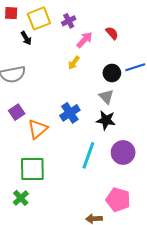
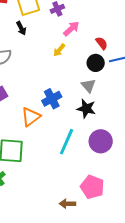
red semicircle: (112, 33) -> (102, 43), moved
black arrow: (26, 38) -> (21, 28), moved
orange triangle: (38, 129) -> (31, 117), moved

